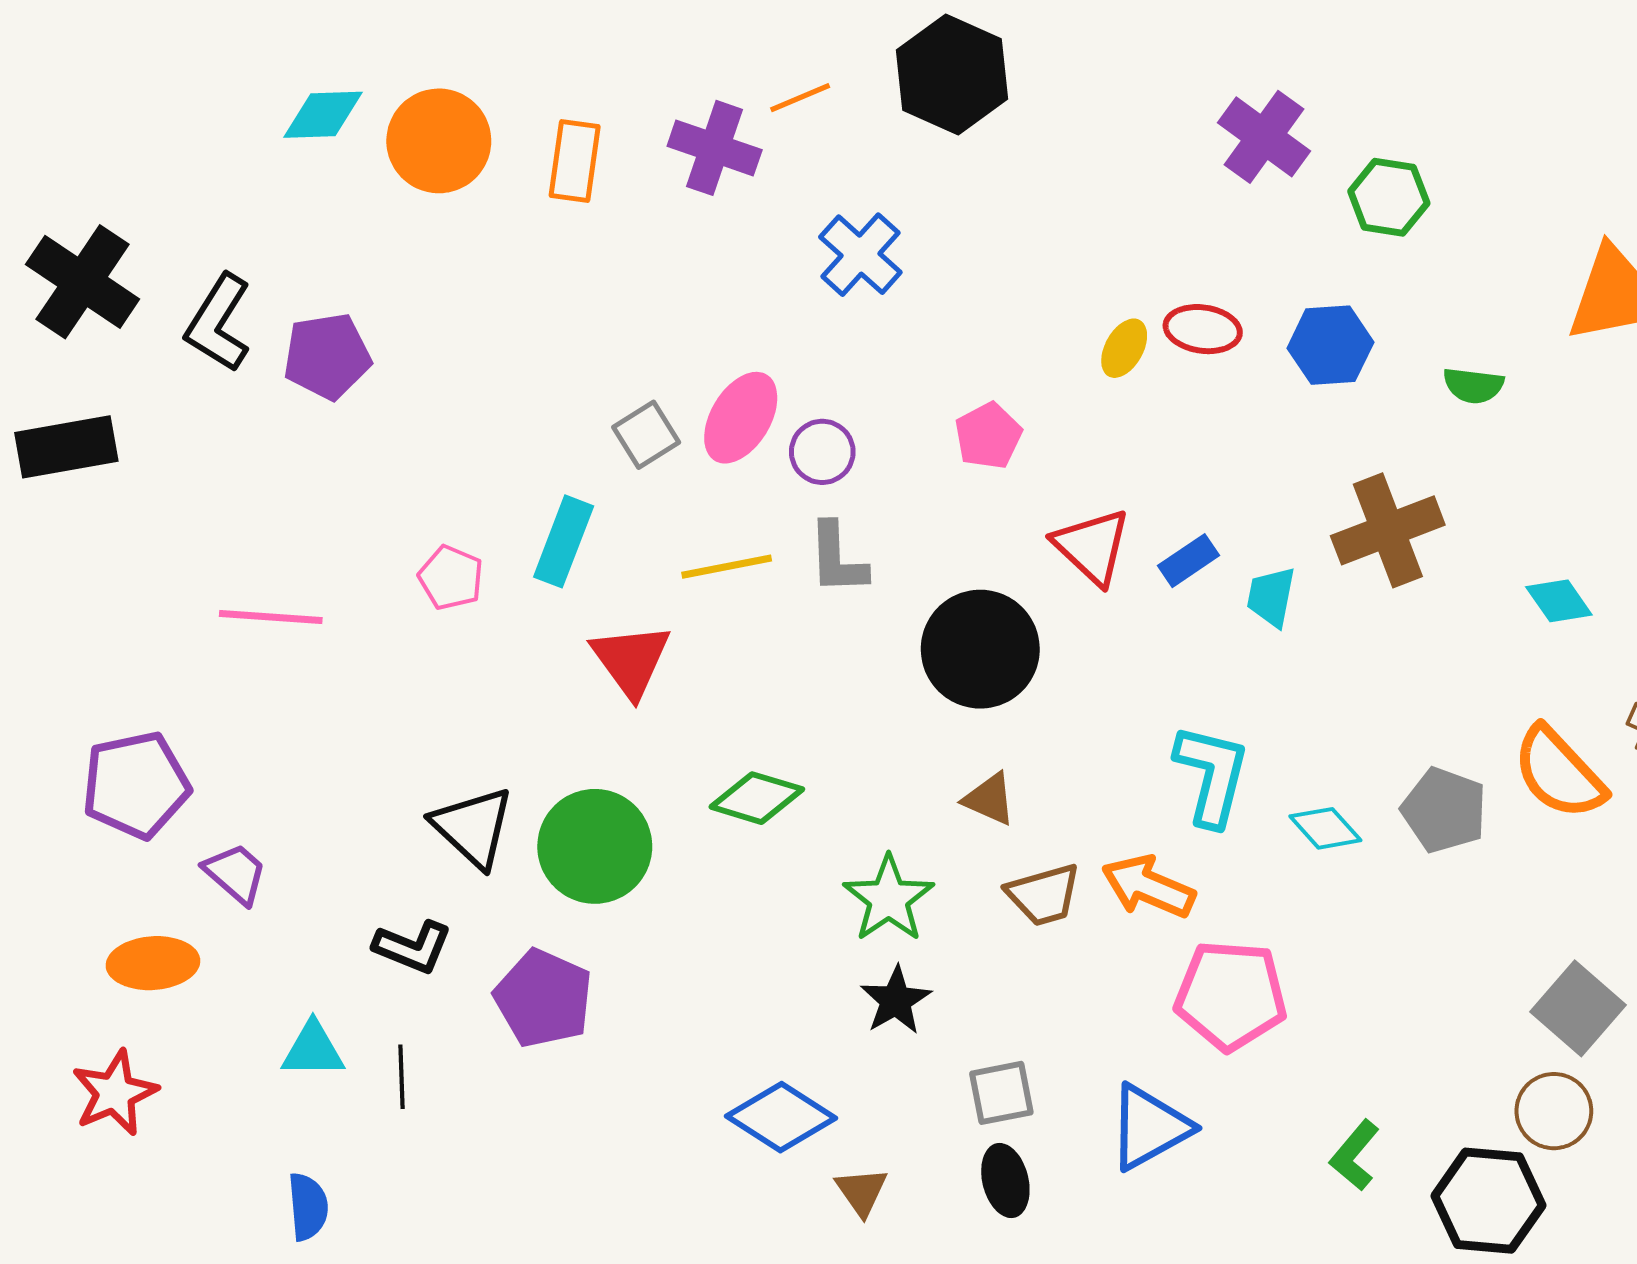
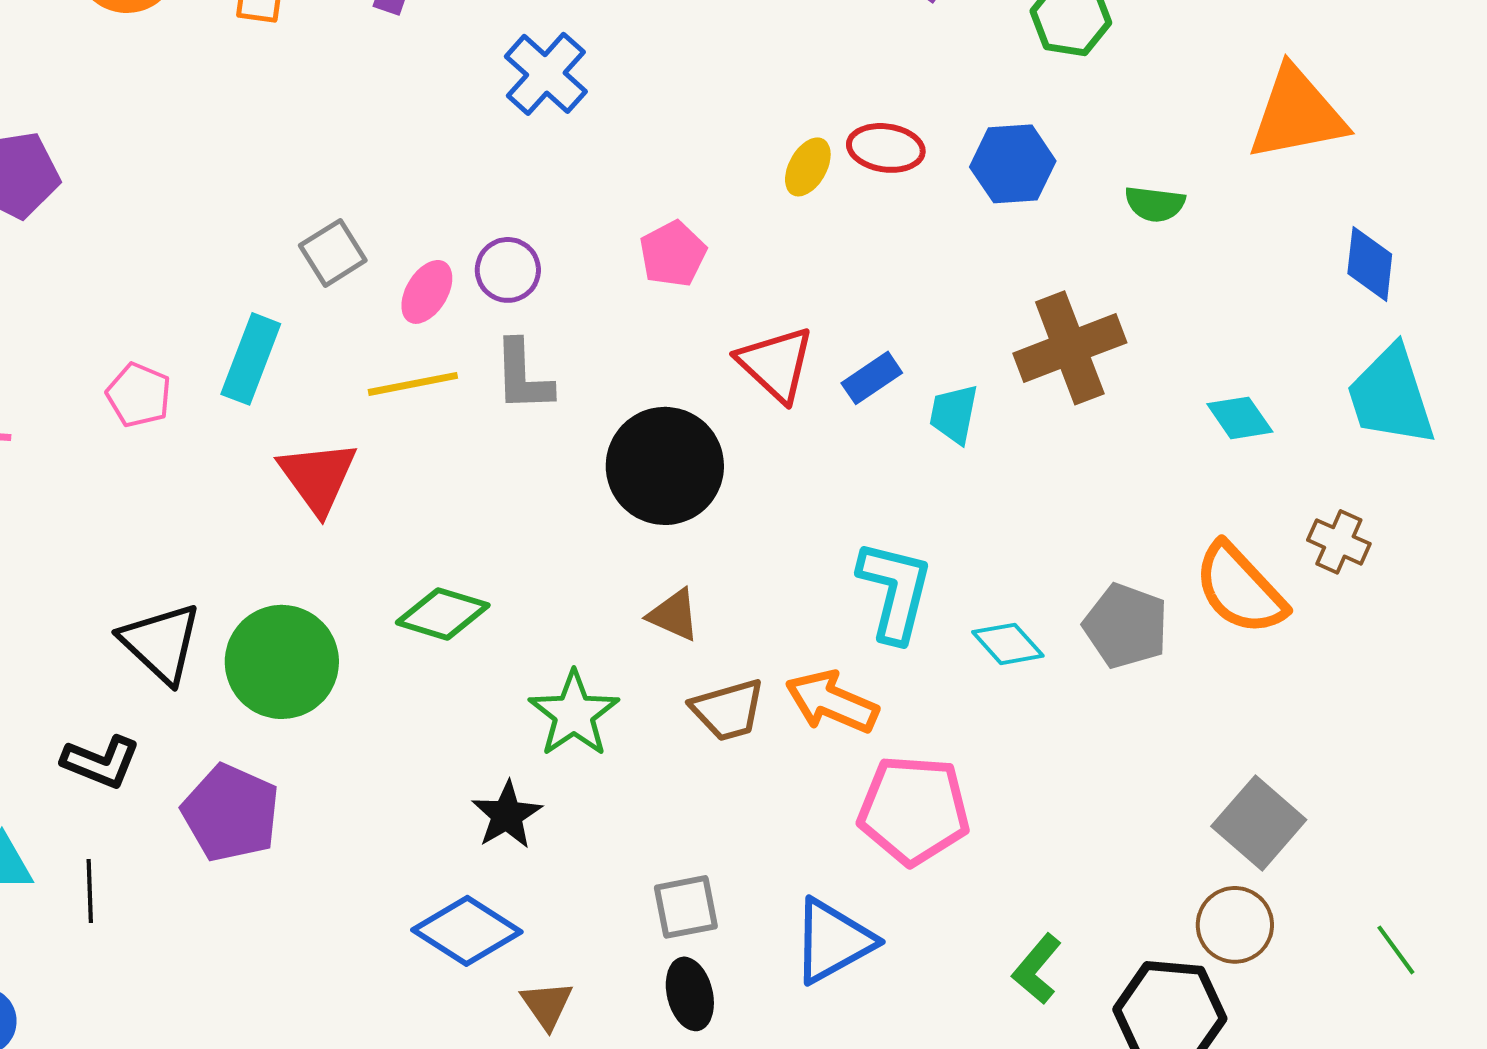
pink ellipse: (741, 418) -> (427, 292), moved, size x0.7
black star: (896, 1000) -> (507, 815), moved

